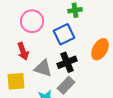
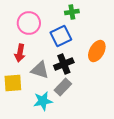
red arrow: (23, 51) -> (20, 53), turned 30

